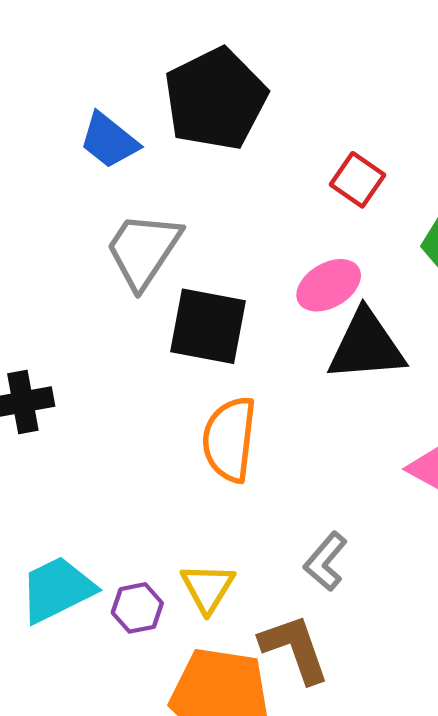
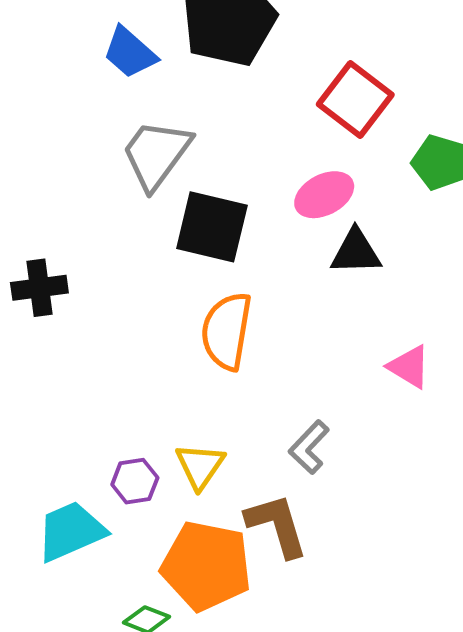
red square: (358, 180) -> (355, 100), size x1.5
black triangle: (366, 346) -> (356, 252), size x0.7
cyan trapezoid: (57, 589) -> (71, 531), moved

